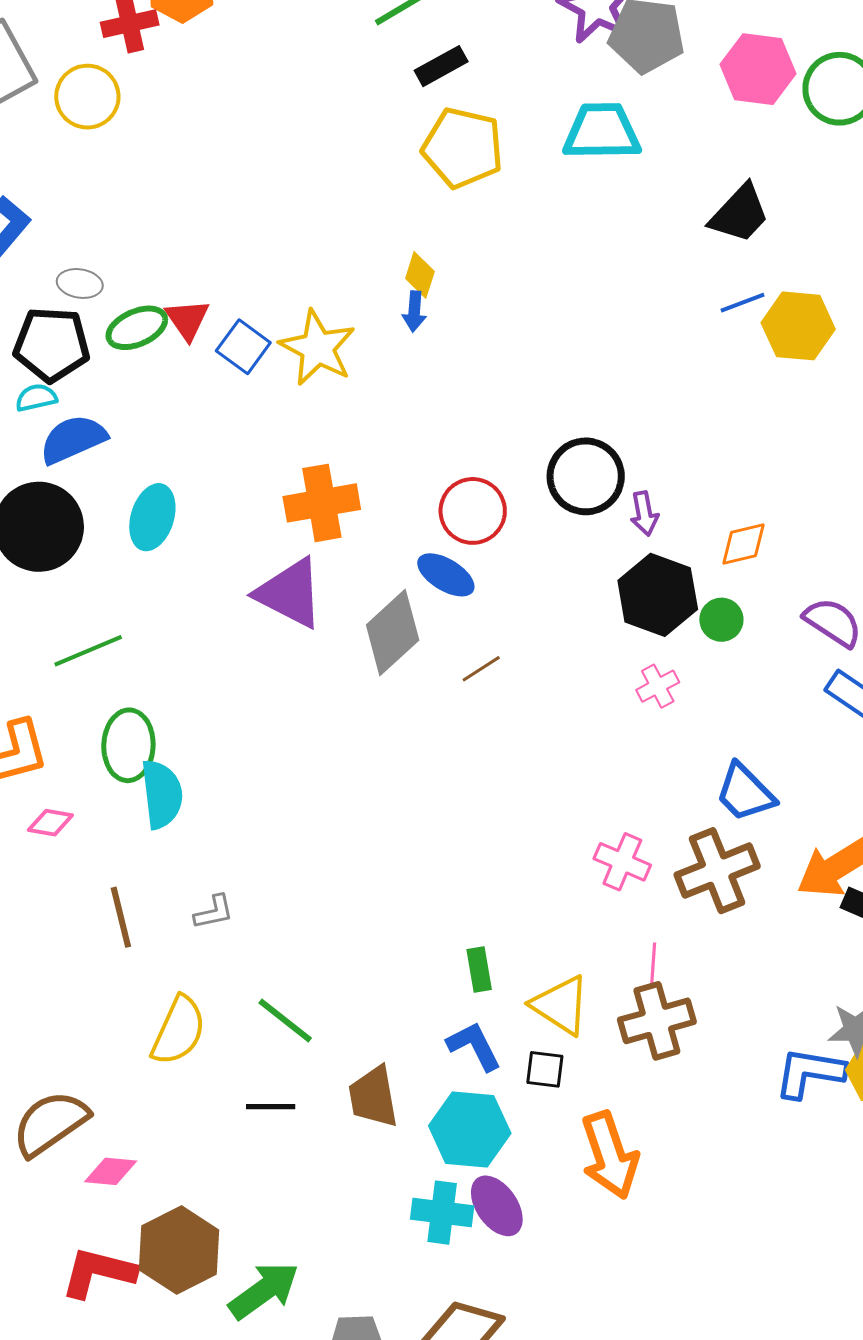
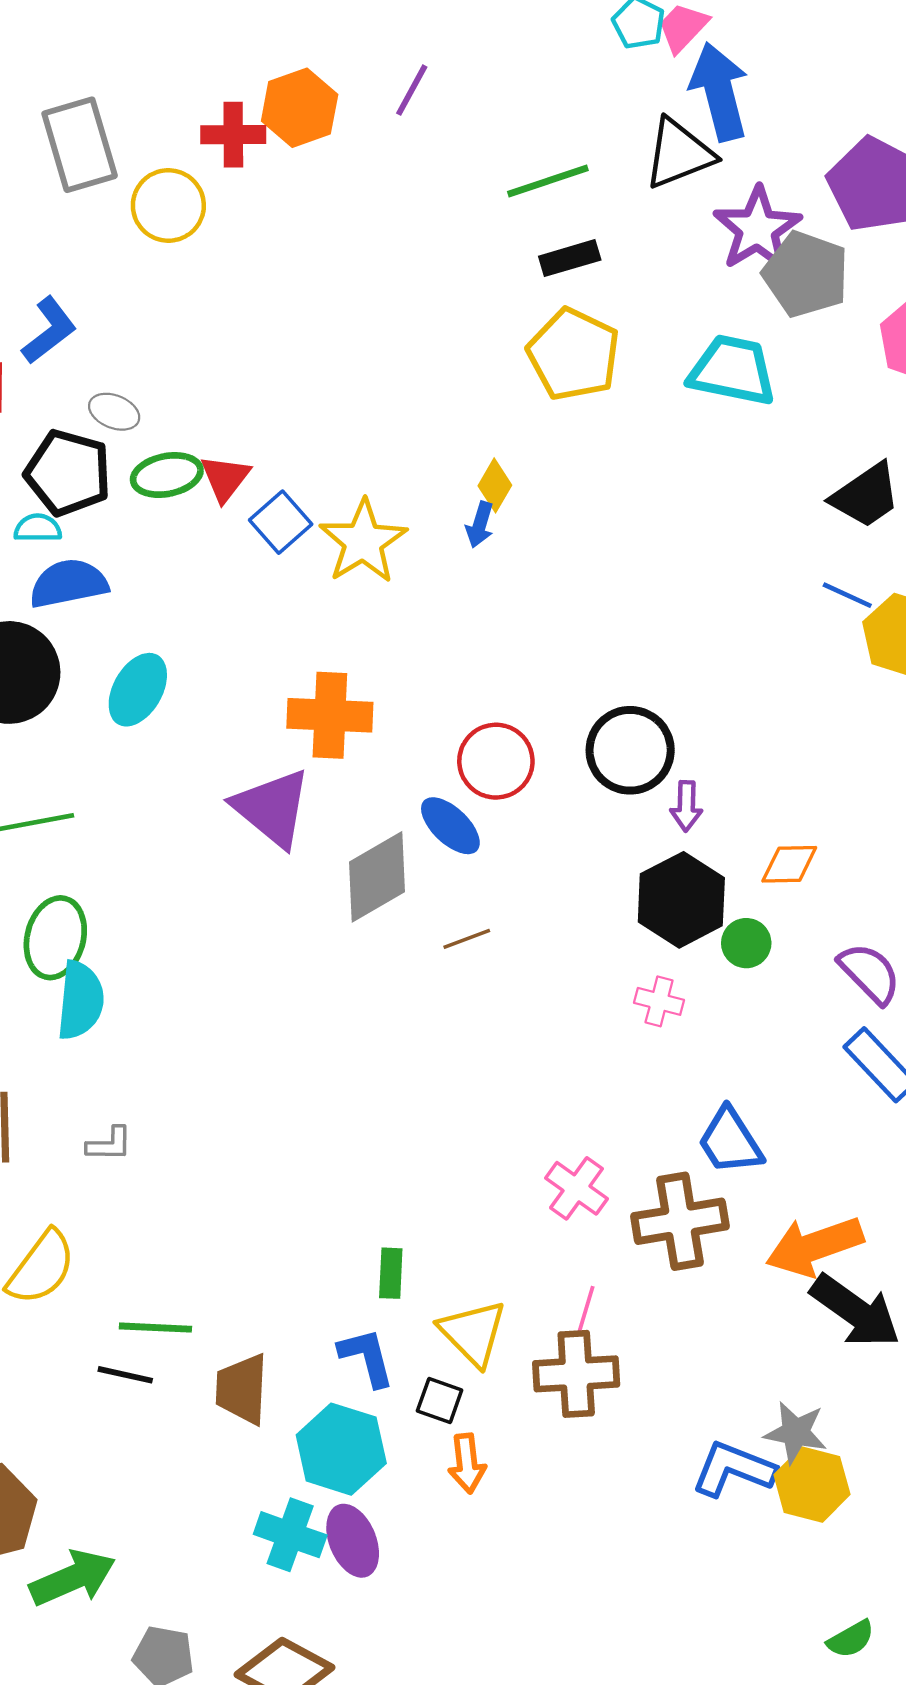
blue line: (742, 303) -> (847, 595), turned 33
pink cross: (658, 686) -> (659, 1001), turned 30
green line: (285, 1021) -> (155, 1328), moved, turned -48
orange arrow: (610, 1155) -> (467, 1463), moved, size x0.6

